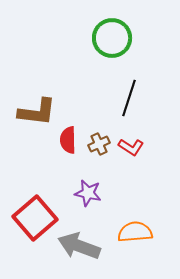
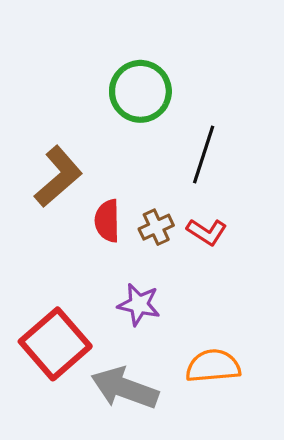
green circle: (112, 38) -> (140, 91), moved
brown L-shape: (37, 112) -> (58, 177), turned -48

